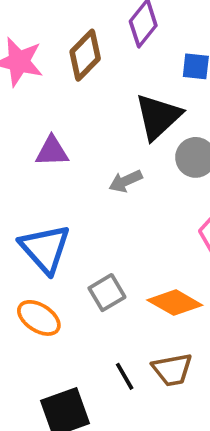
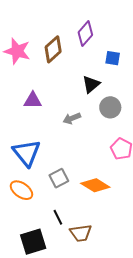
black triangle: (158, 117) -> (91, 84), size x0.7
brown trapezoid: (172, 370) -> (81, 233), moved
black line: (125, 376) -> (58, 217), moved

